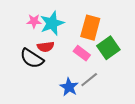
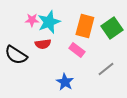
green square: (108, 48) -> (112, 28), moved
black semicircle: (32, 58) -> (16, 55), moved
gray line: (89, 80) -> (106, 69), moved

